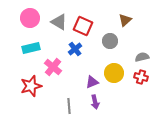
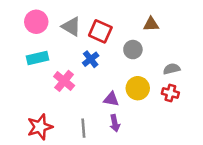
brown triangle: (125, 20) -> (151, 24), turned 40
purple triangle: (92, 82) -> (111, 99), turned 32
red star: (31, 86) -> (40, 127), moved

